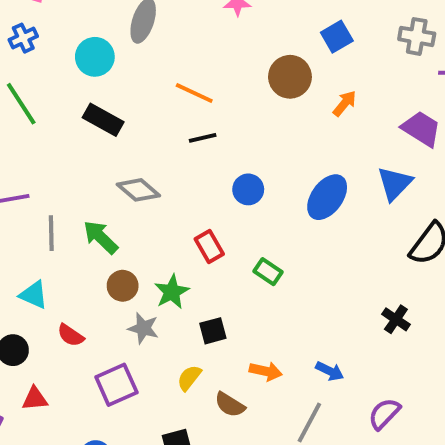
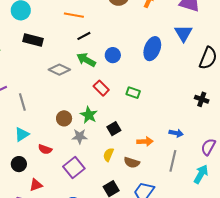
green arrow: (101, 237) -> (86, 60), moved
cyan triangle: (34, 295) -> (22, 134), turned -42

